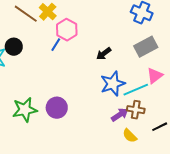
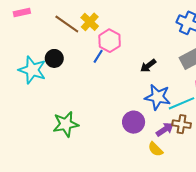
blue star: (113, 84) -> (158, 97), turned 30
purple circle: (57, 108) -> (134, 122), moved
yellow semicircle: (130, 136) -> (155, 149), moved

